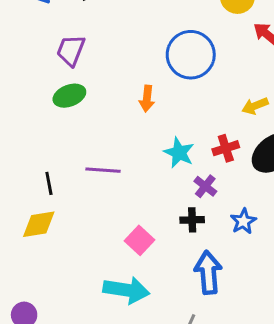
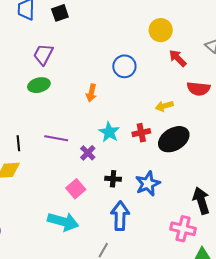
blue circle: (191, 55) -> (124, 66), size x0.7
purple cross: (205, 186) -> (88, 153), moved
blue star: (243, 221) -> (148, 184), size x1.4

